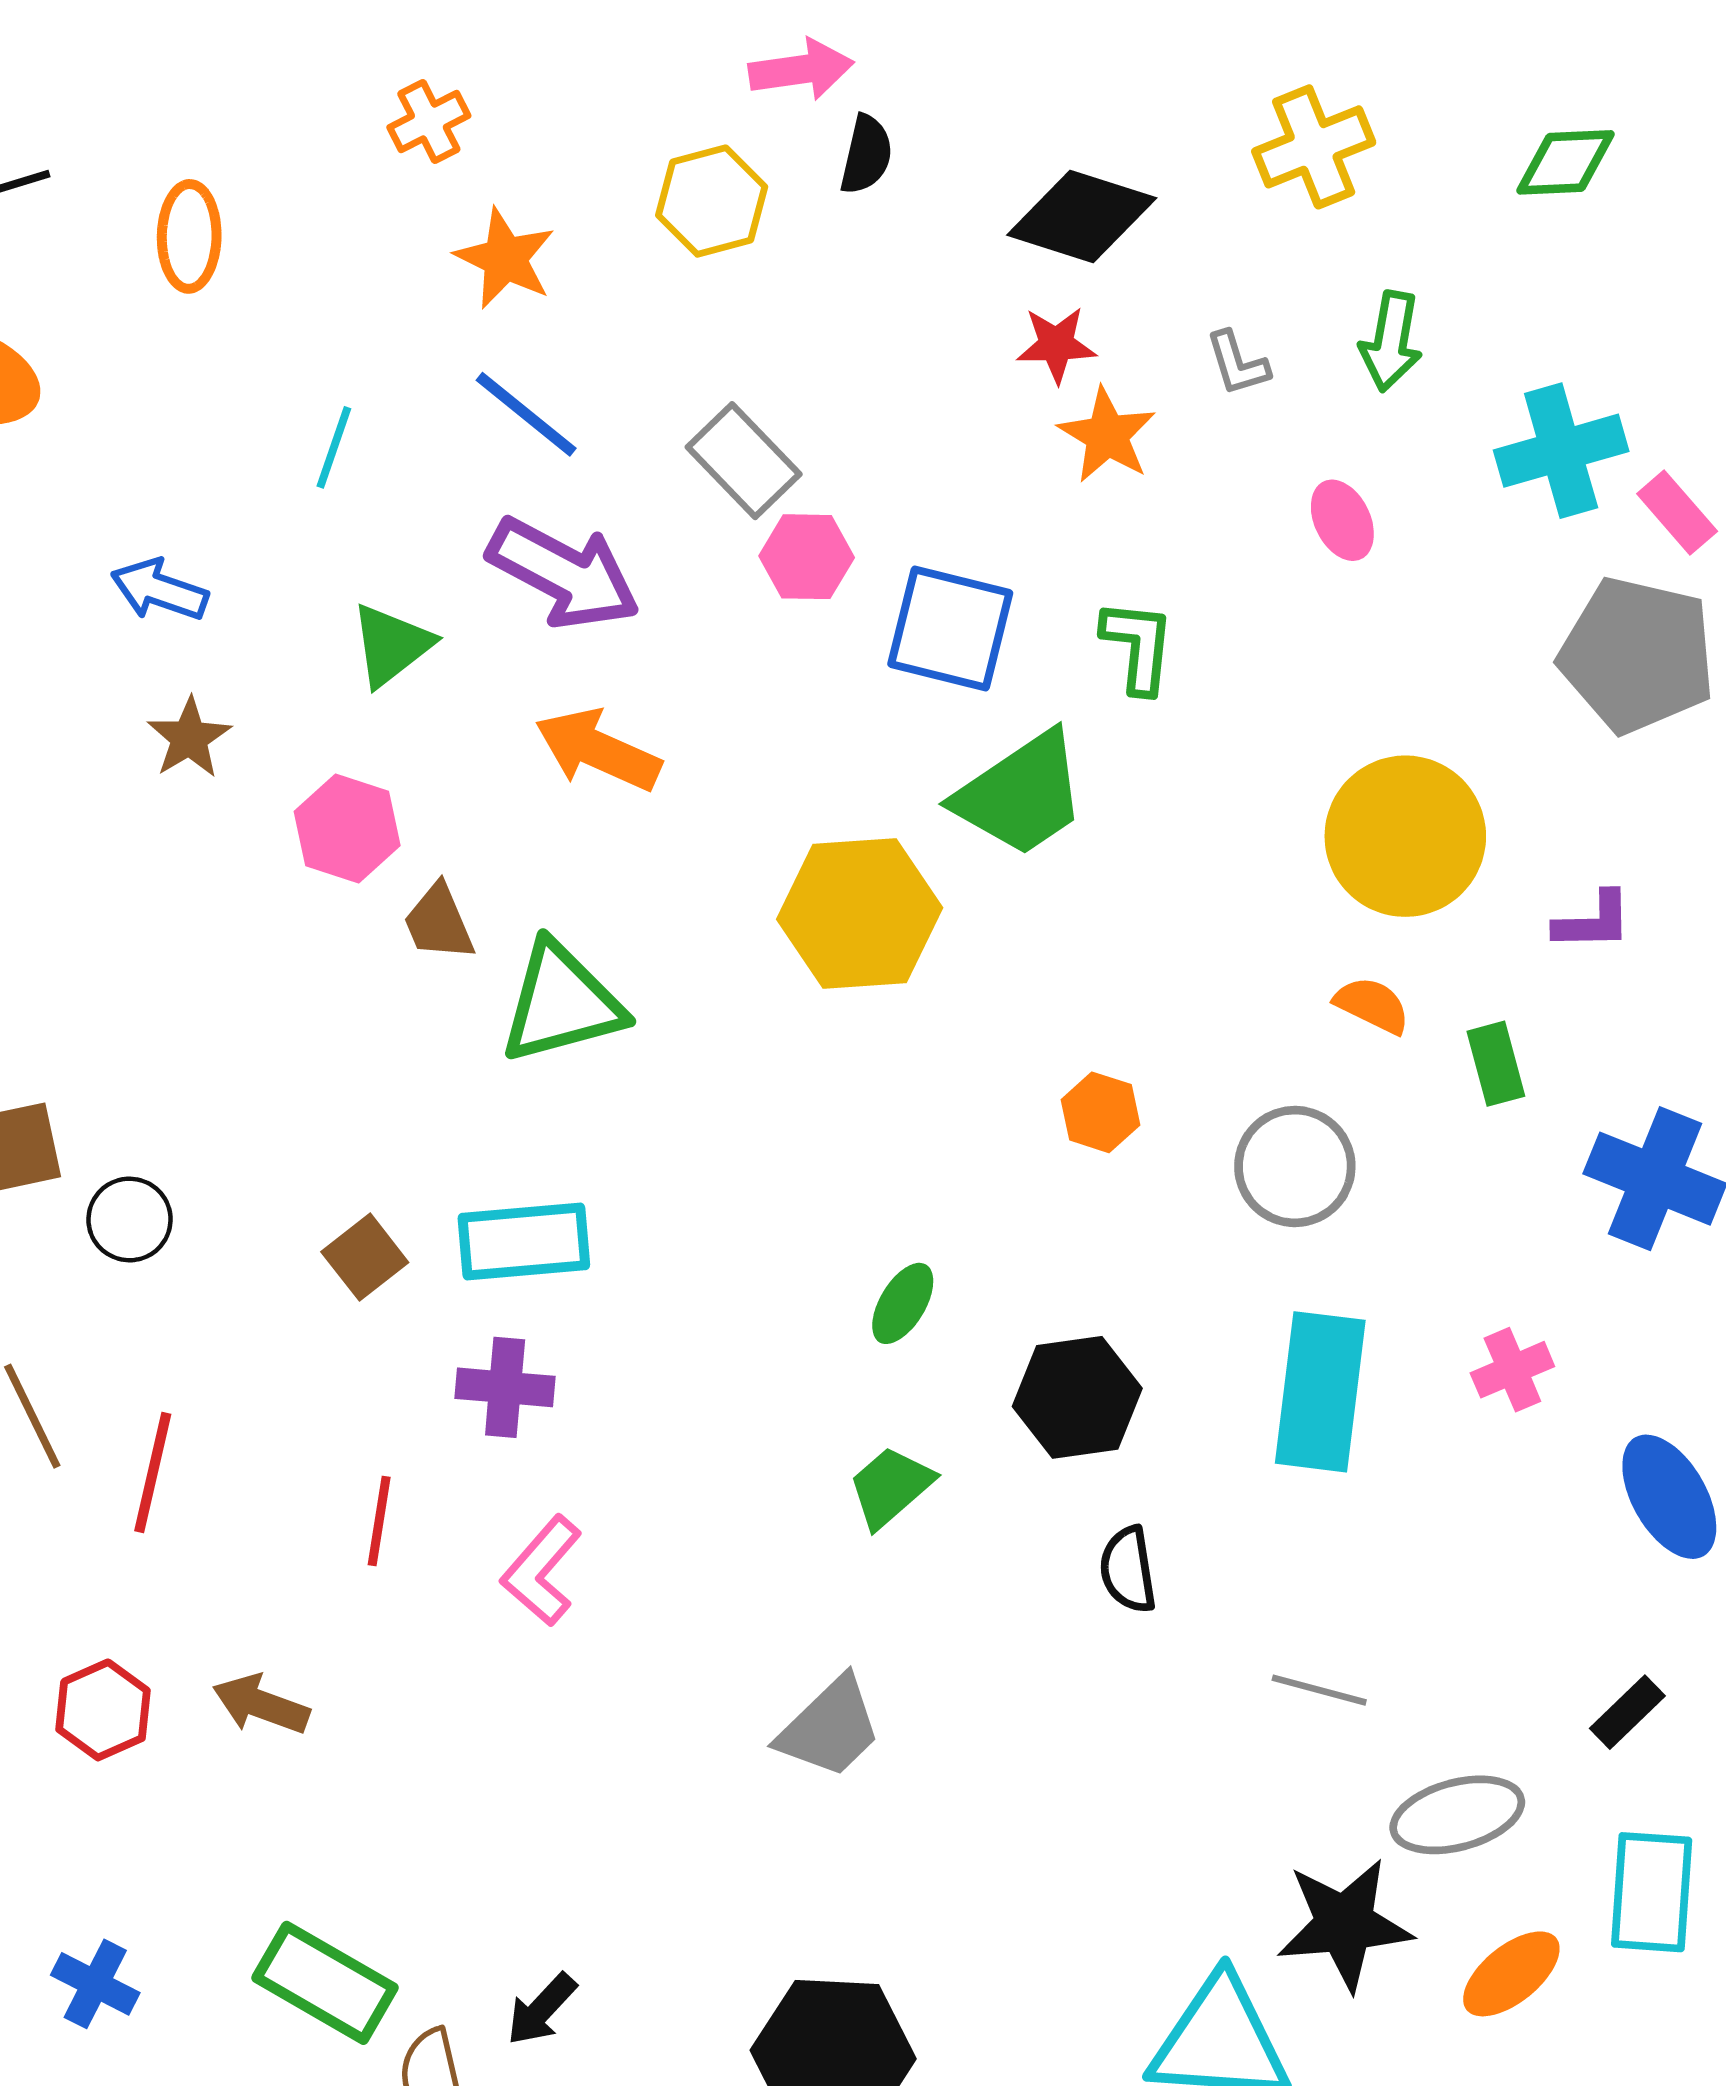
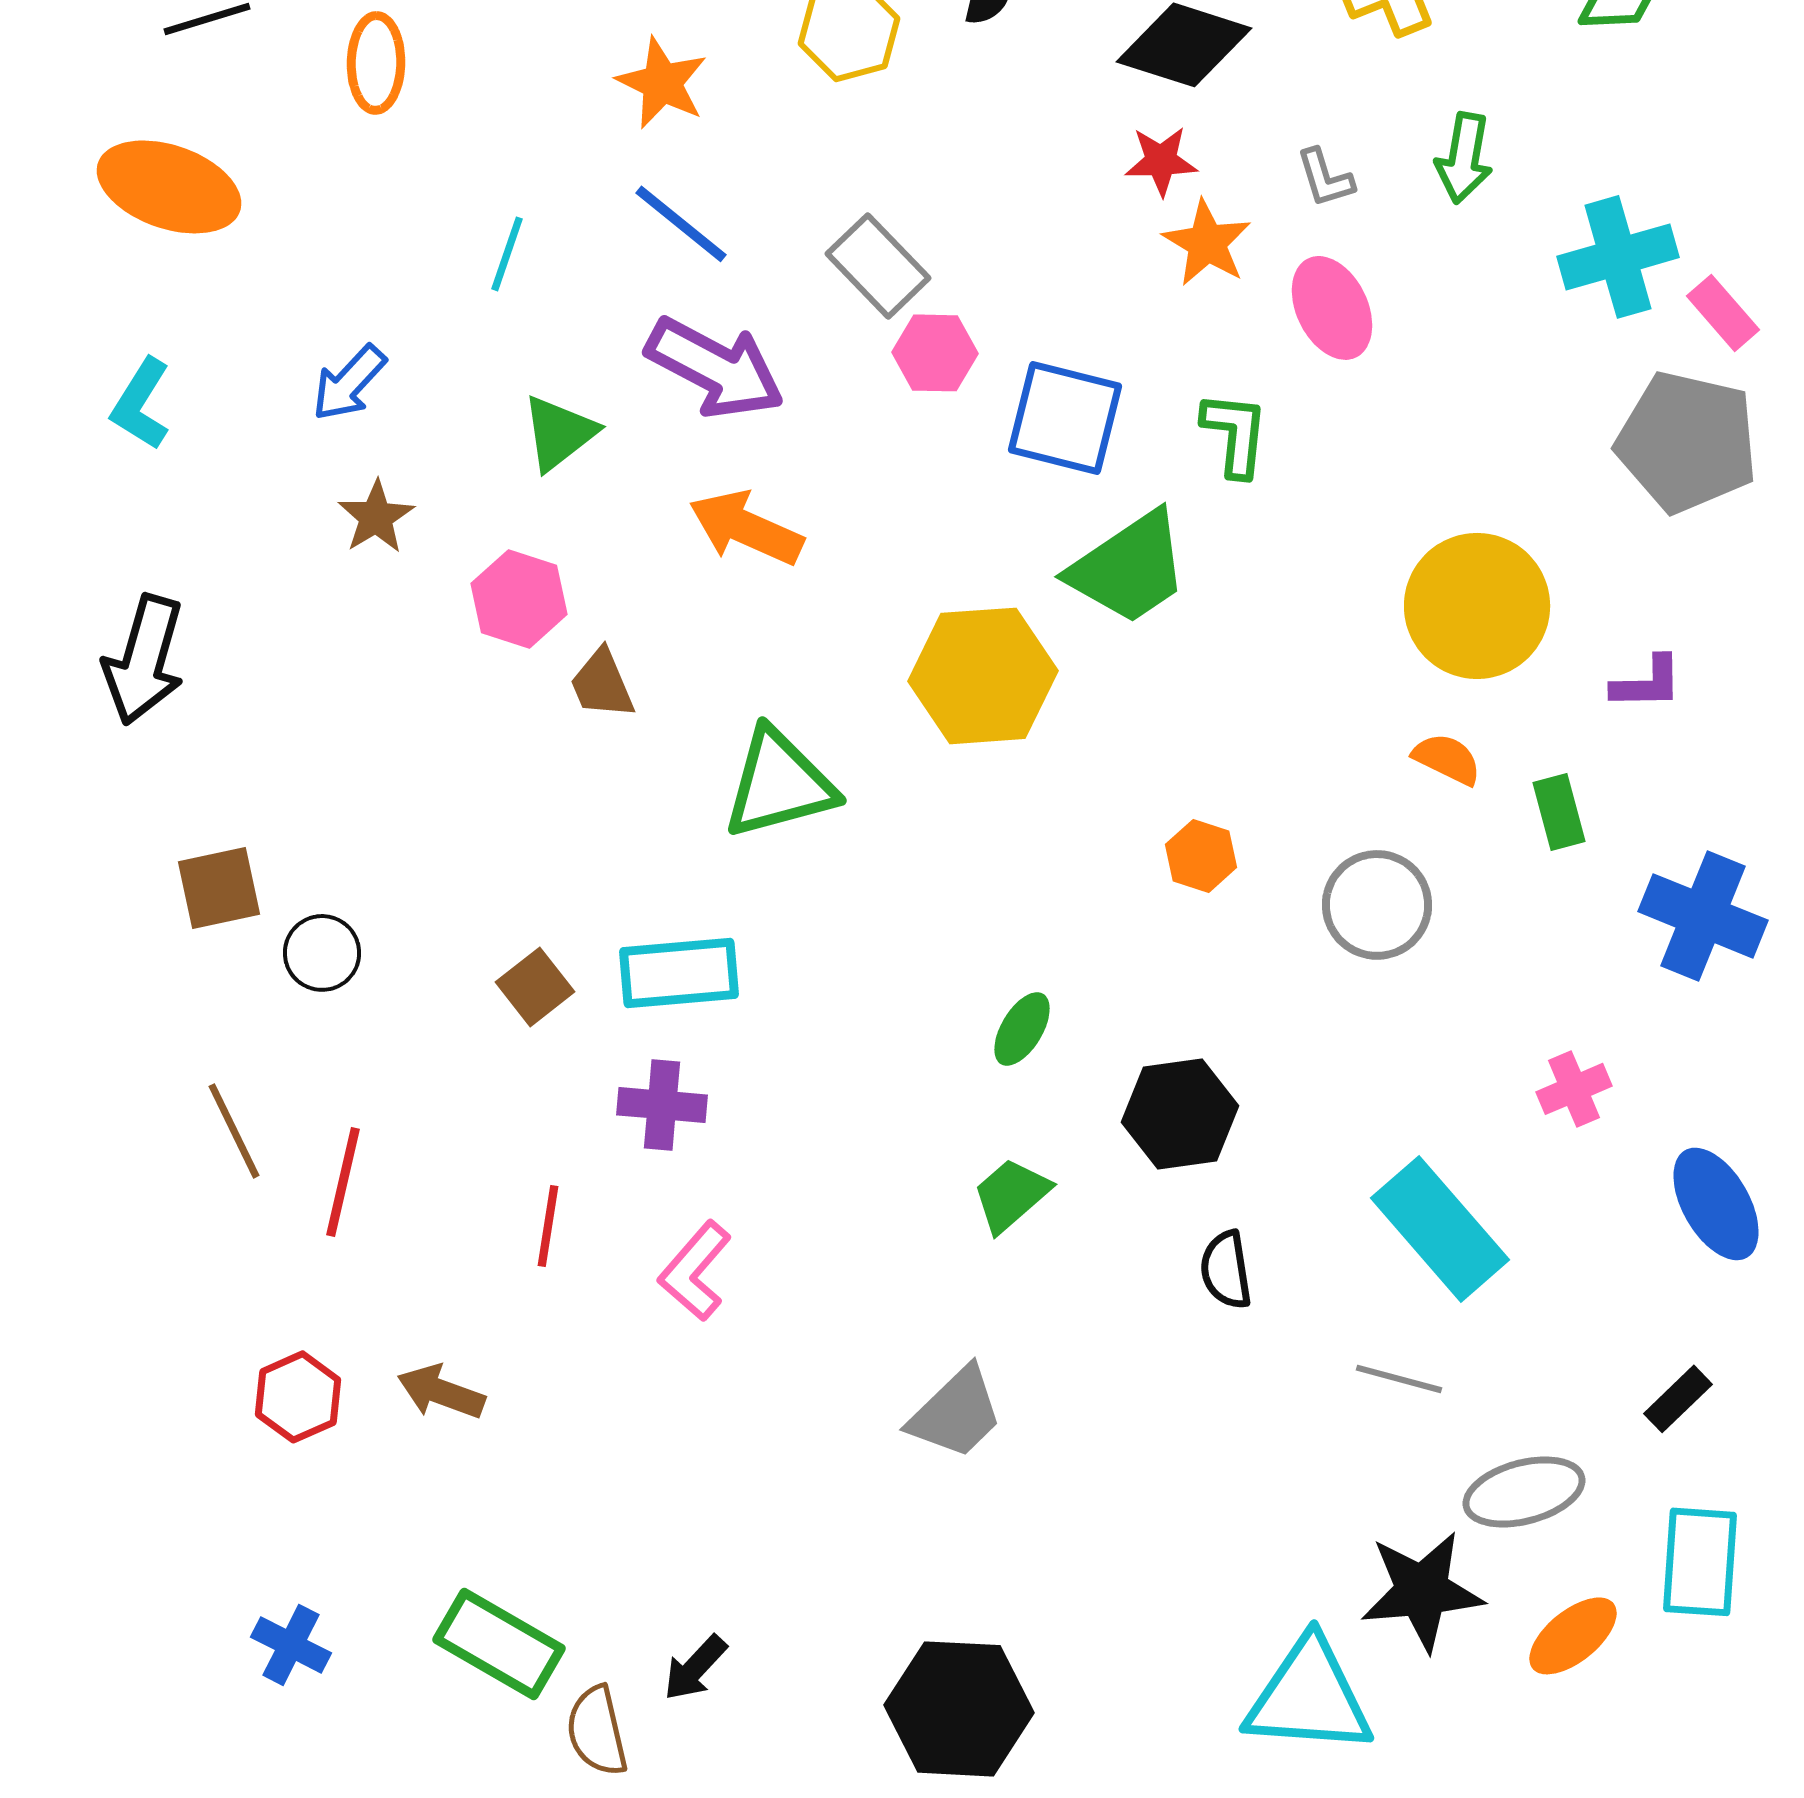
pink ellipse: (1342, 520) -> (1332, 308), moved, size x1.4
blue arrow: (159, 590) -> (349, 383), turned -66
green triangle: (561, 1003) -> (779, 784), moved
cyan rectangle: (1320, 1392) -> (1440, 1229), moved, turned -48

